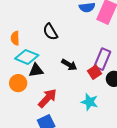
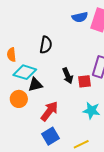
black semicircle: (50, 32) -> (46, 45), turned -132
black arrow: (69, 65) -> (68, 76), turned 42
red square: (95, 72) -> (84, 81), moved, turned 32

